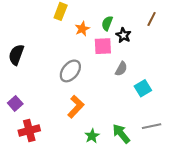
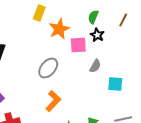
green semicircle: (107, 23) -> (93, 17), moved
orange star: (82, 29) -> (59, 29), size x1.5
cyan square: (143, 88) -> (115, 84), turned 35

